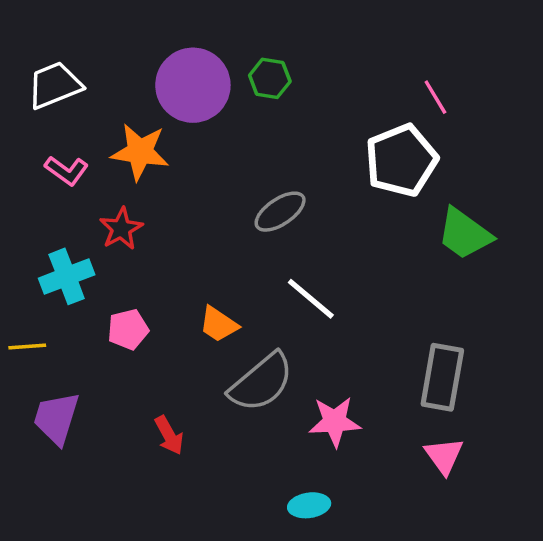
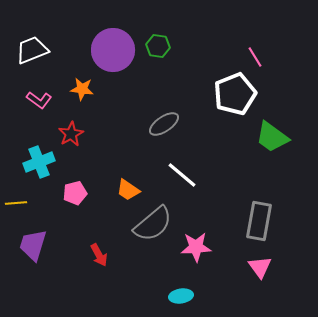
orange star: (140, 152) -> (82, 89), size x0.7

